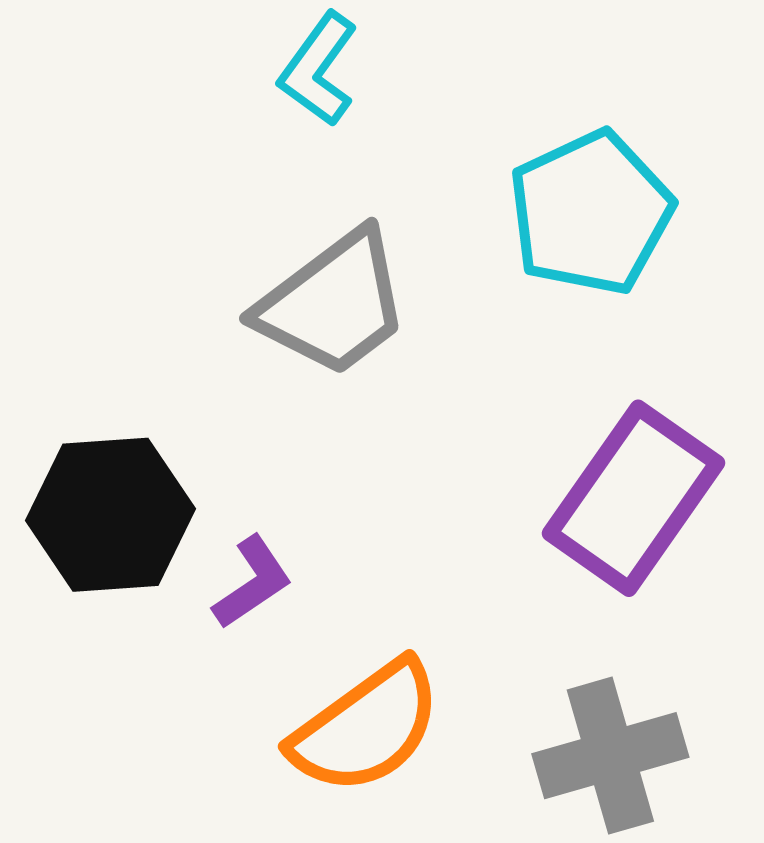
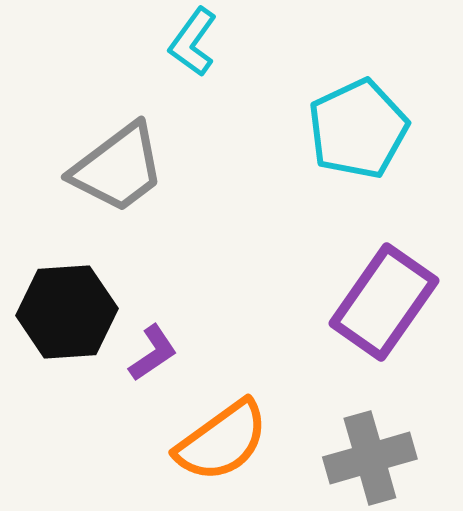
gray trapezoid: (333, 304) -> (118, 168), moved

